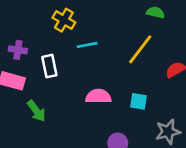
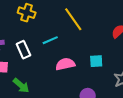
cyan line: (87, 45) -> (50, 40), moved
yellow line: (140, 49) -> (73, 19), moved, turned -60

